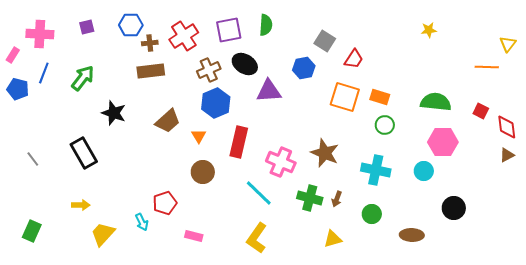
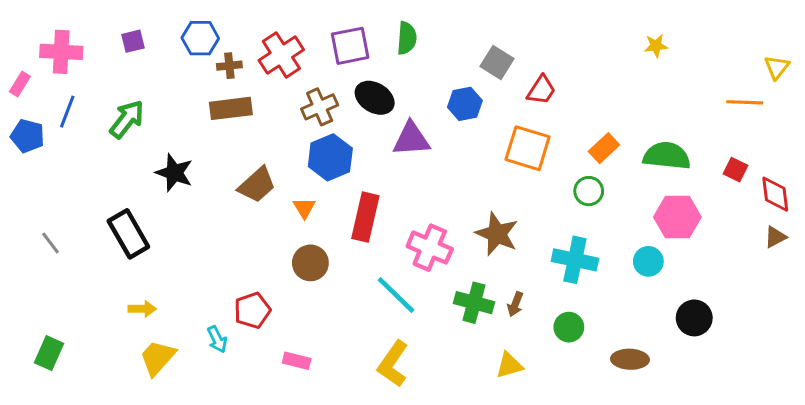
orange rectangle: (380, 97) -> (604, 148), moved, turned -60
yellow arrow: (81, 205) -> (142, 309), moved

